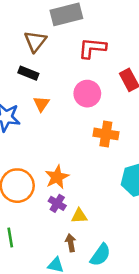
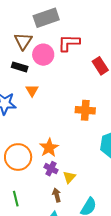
pink circle: (87, 94) -> (43, 55), moved
yellow triangle: (79, 216) -> (69, 177), turned -40
brown arrow: (71, 243) -> (57, 195), moved

